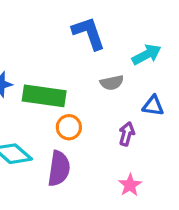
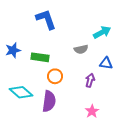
blue L-shape: (89, 33) -> (46, 19), moved
green rectangle: (44, 96) -> (40, 57), size x0.7

